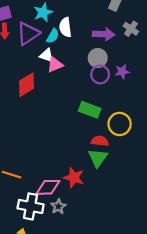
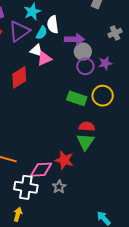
gray cross: (131, 29) -> (115, 33), moved, turned 32
purple arrow: (104, 34) -> (74, 39), moved
yellow circle: (120, 124) -> (103, 96), moved
gray star: (58, 206) -> (59, 187), moved

